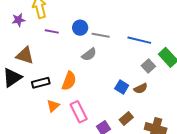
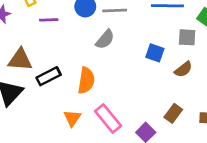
gray square: (148, 66) -> (187, 37), turned -32
black rectangle: (41, 83) -> (49, 76), moved
blue square: (122, 87) -> (155, 53), moved

